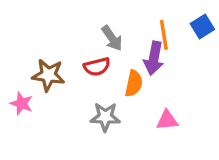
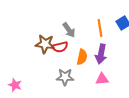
purple arrow: (154, 58) -> (101, 54), moved
brown star: (48, 75) -> (45, 44), moved
pink star: (22, 103) -> (15, 85), moved

